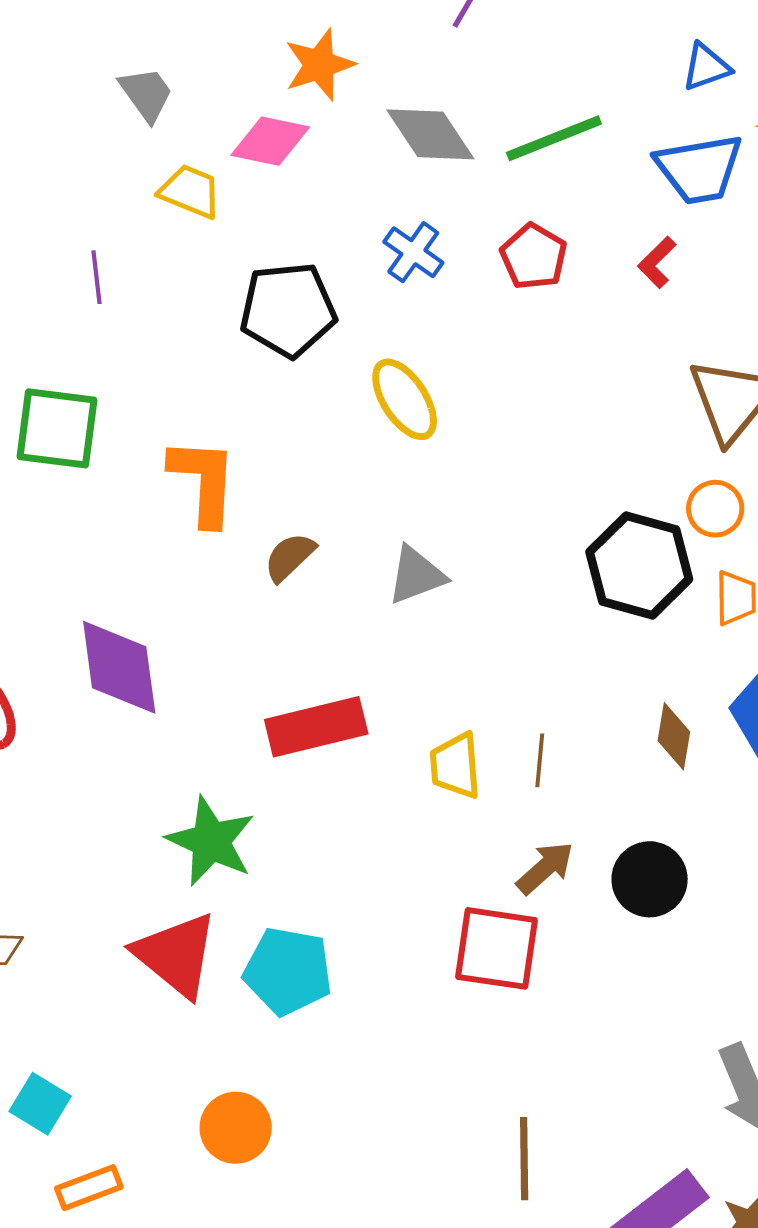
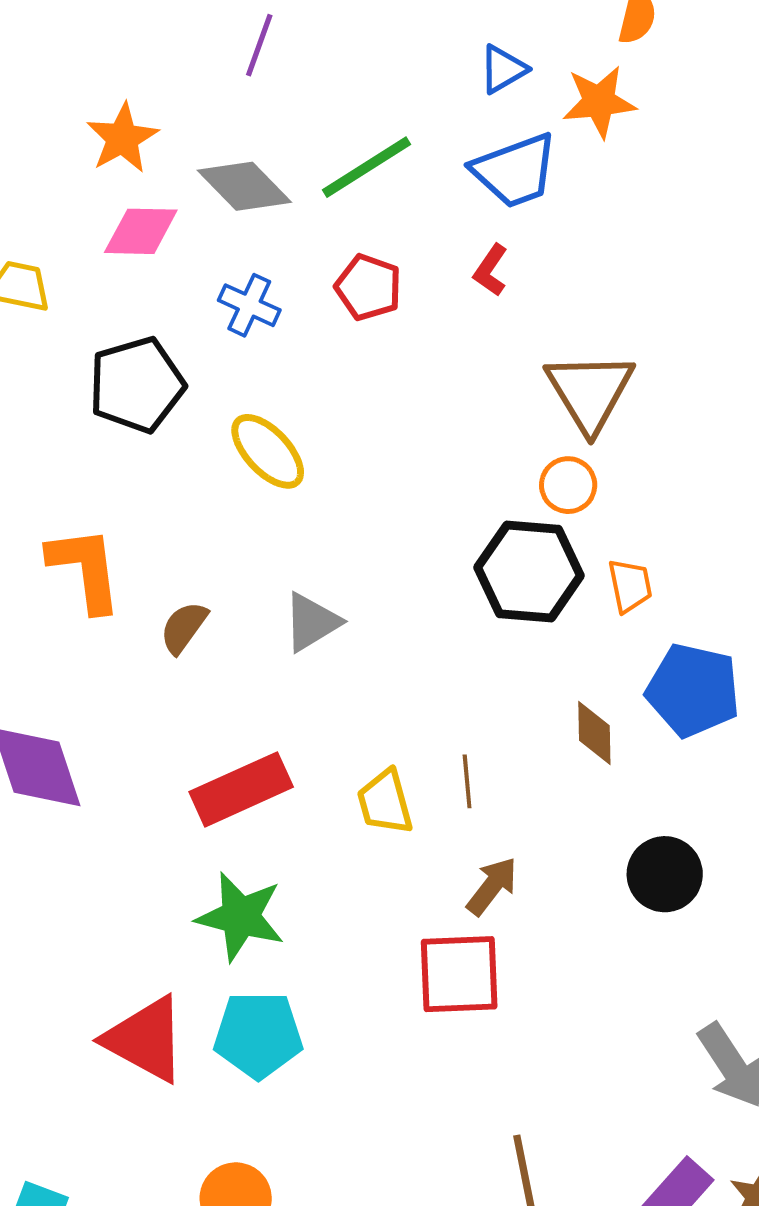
pink diamond: (270, 141) -> (141, 231), moved
orange circle: (715, 509) -> (568, 485), moved
green star: (211, 841) -> (240, 917), moved
black circle: (650, 879) -> (665, 874), moved

